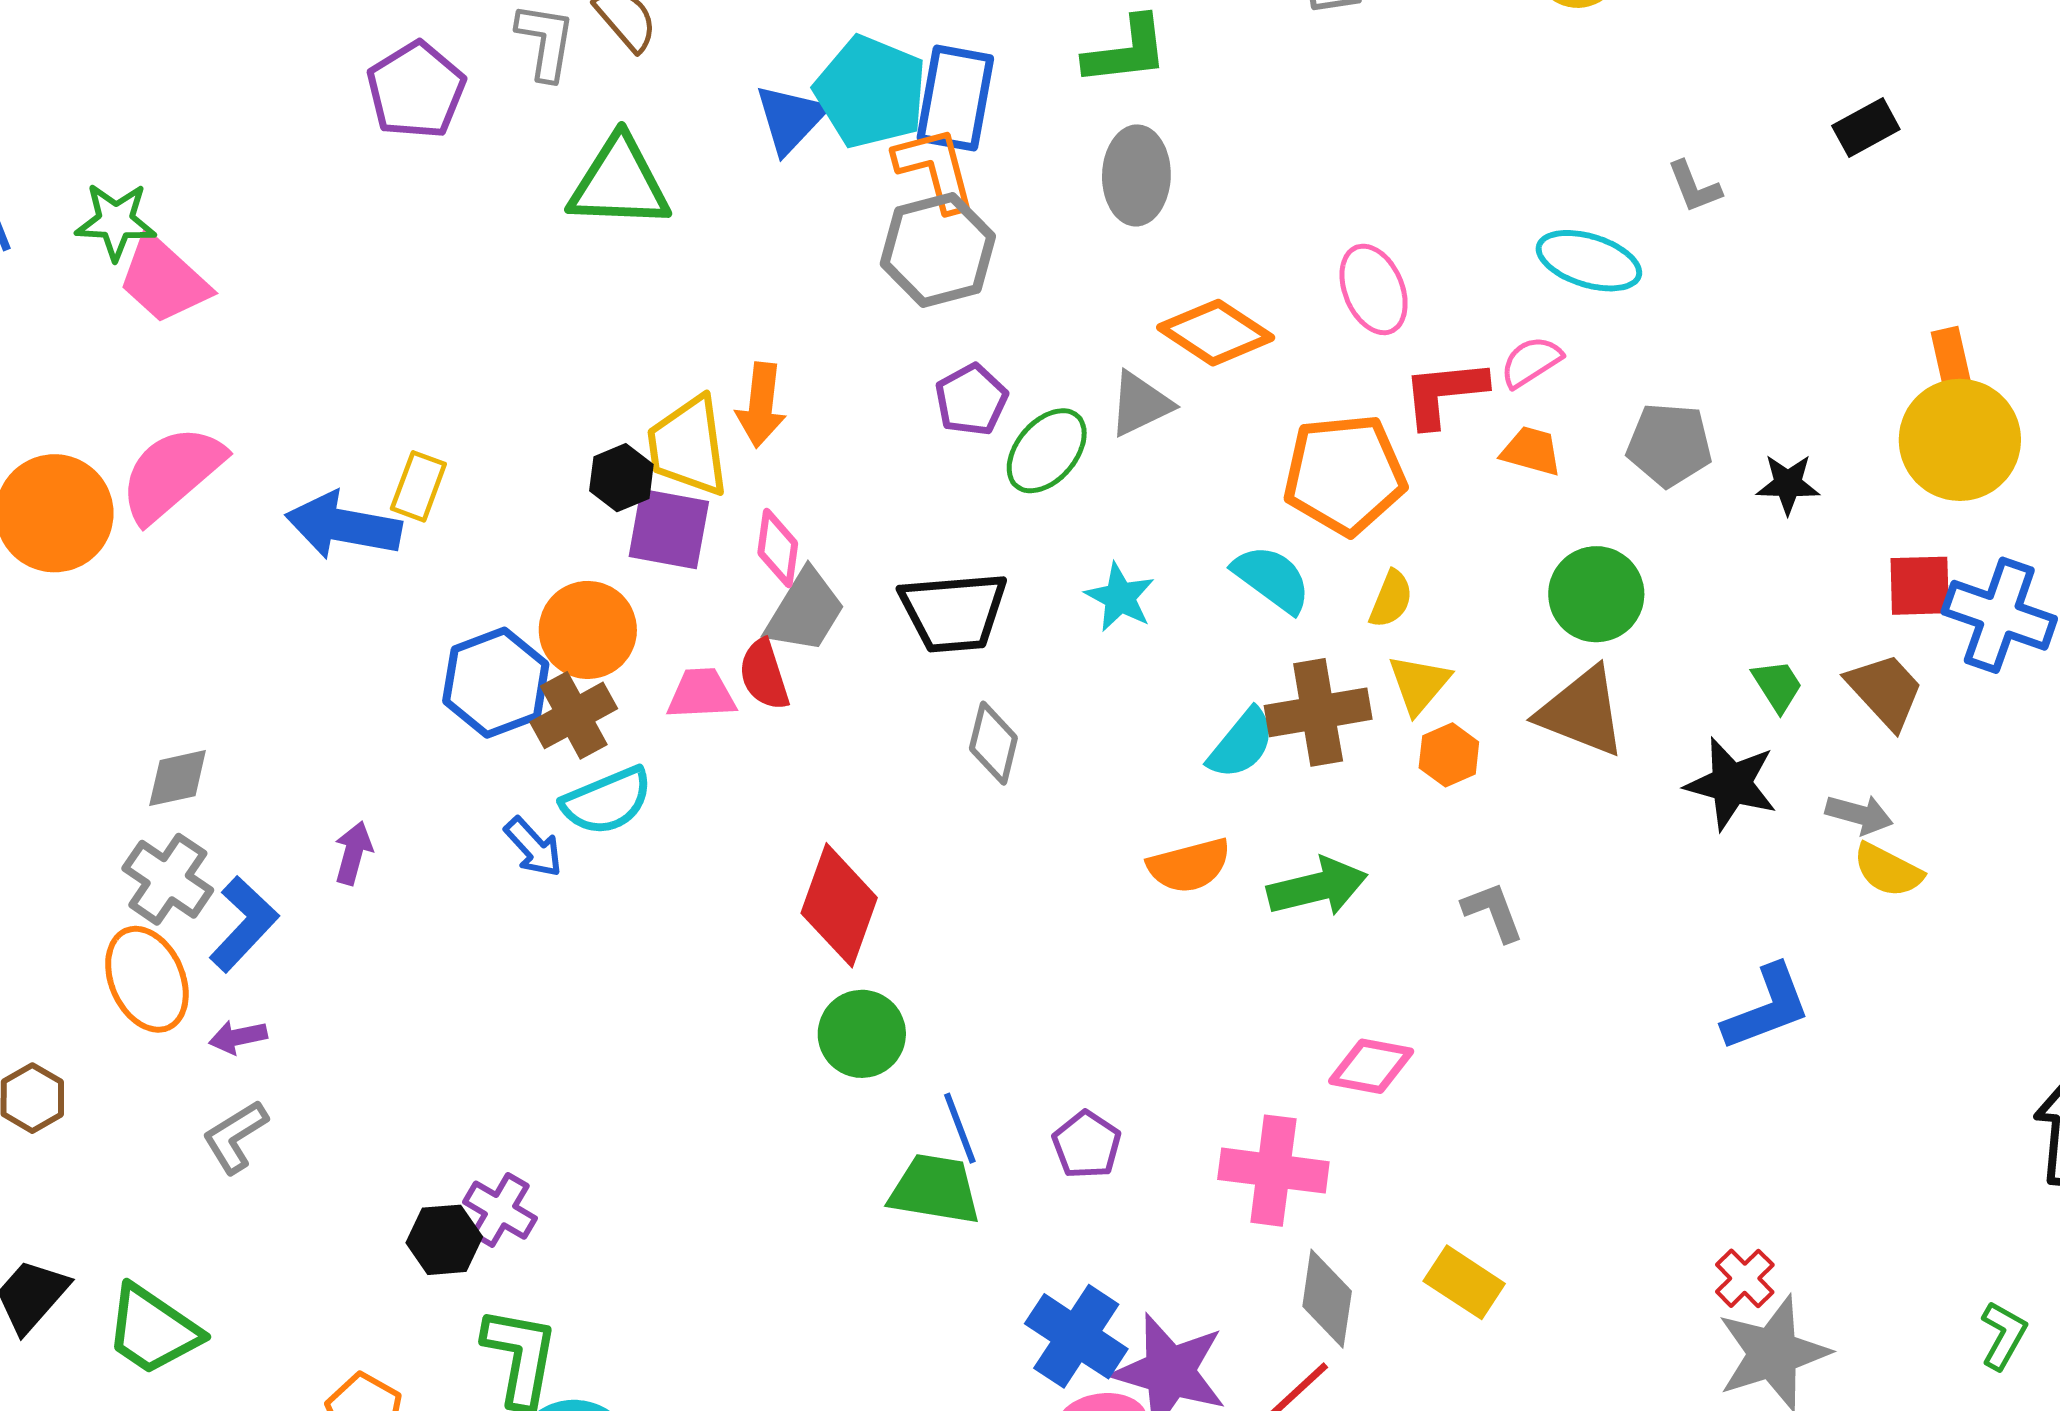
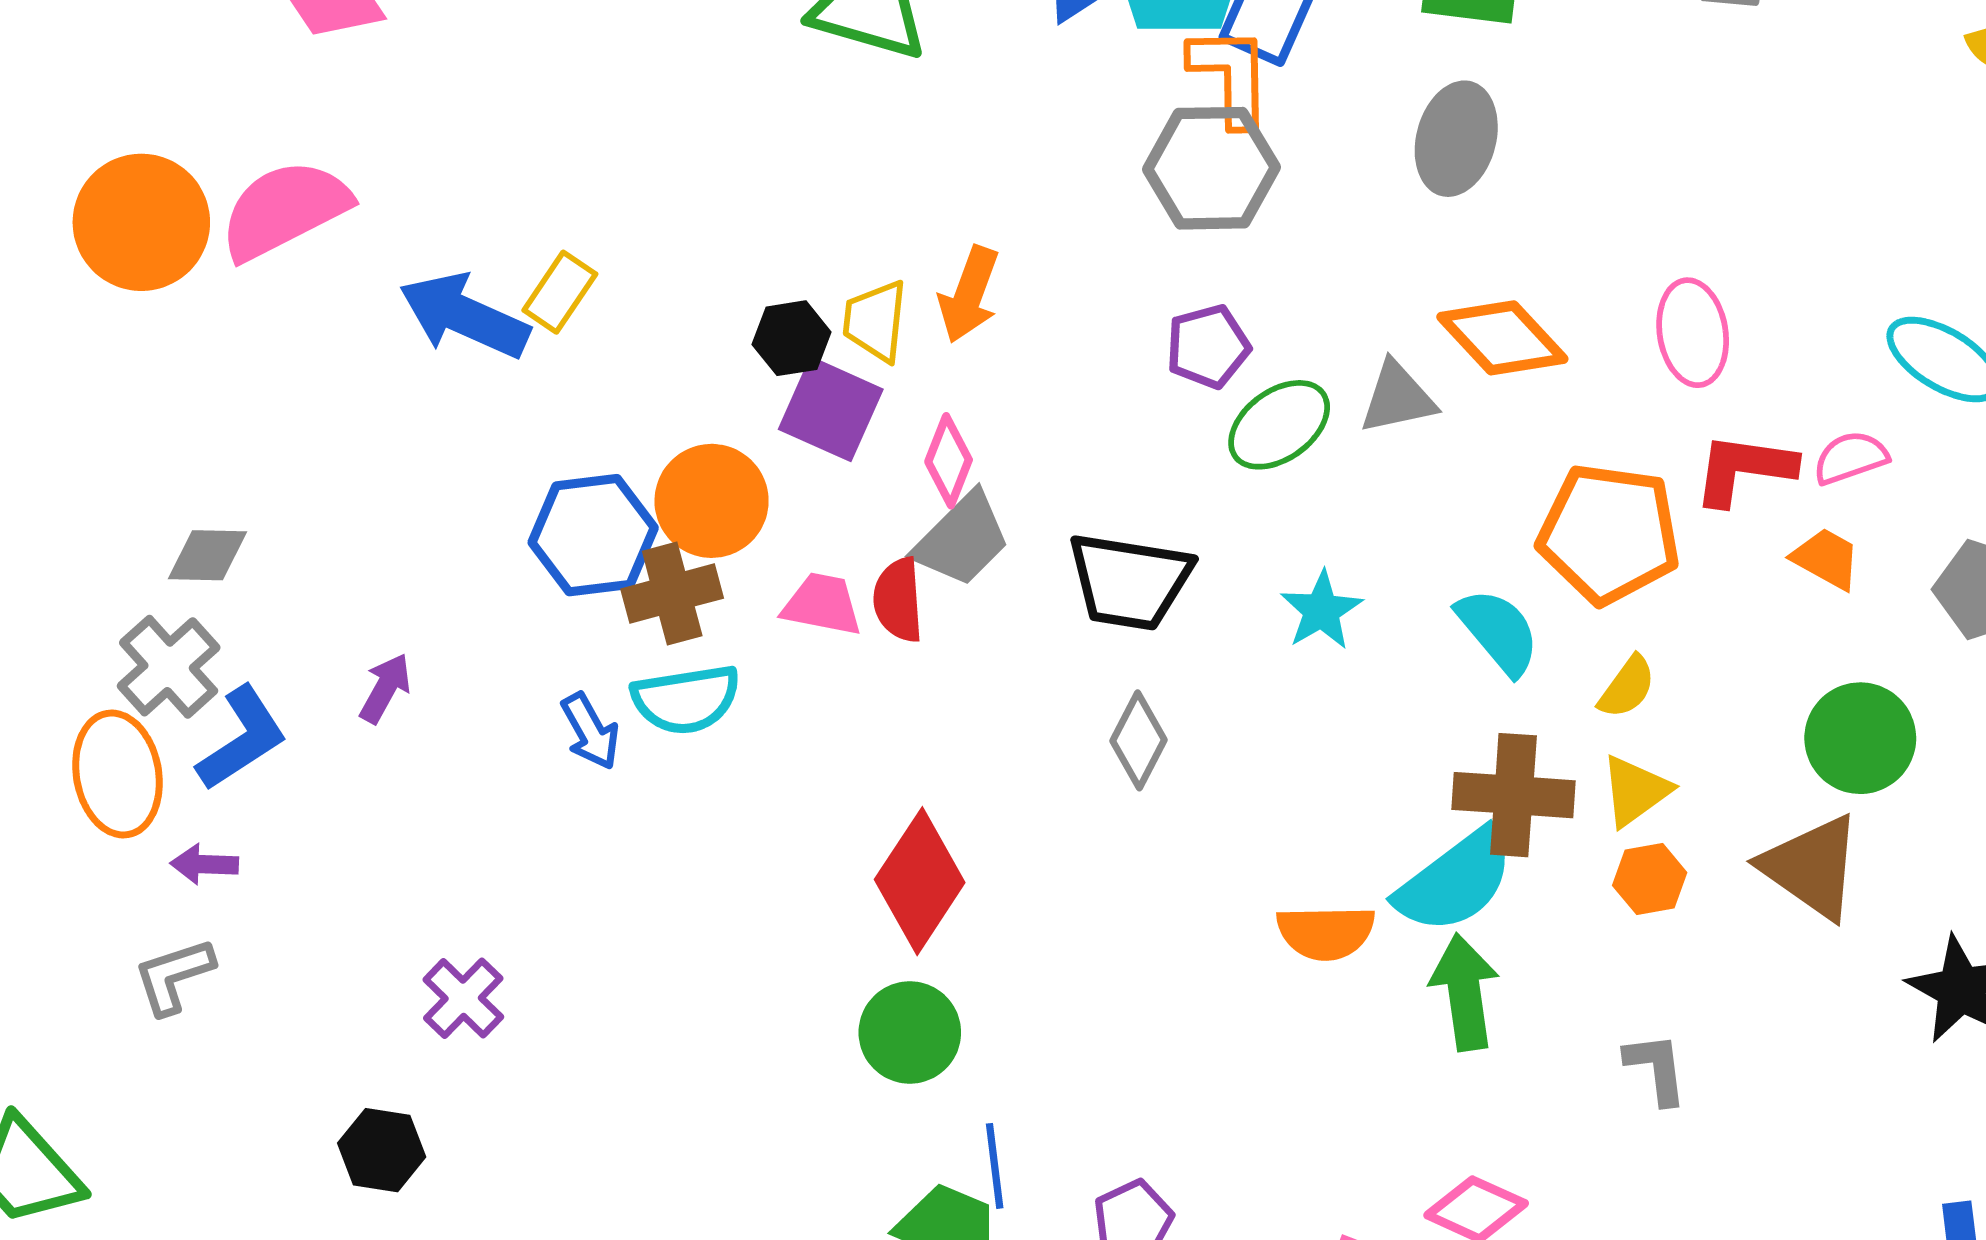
yellow trapezoid: (688, 446) -> (875, 321), size x0.7
cyan semicircle: (1241, 744) -> (1455, 881), moved, size x1.4
green arrow: (1317, 887) -> (1465, 992), turned -98
purple cross: (500, 1210) -> (463, 998), moved

